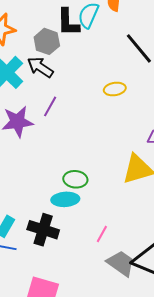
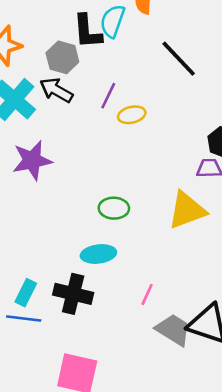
yellow ellipse: (115, 89) -> (132, 115), moved
purple line: (50, 106) -> (108, 96), moved
green ellipse: (75, 179) -> (114, 208), moved

